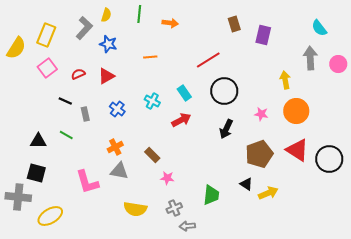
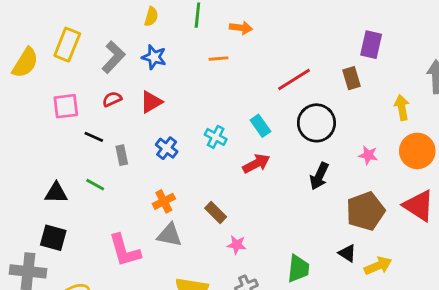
brown rectangle: (234, 24) -> (351, 78), moved
gray L-shape: (84, 28) -> (113, 57), moved
orange line: (150, 57) -> (218, 59), moved
pink square: (47, 68) -> (66, 106), moved, turned 30

